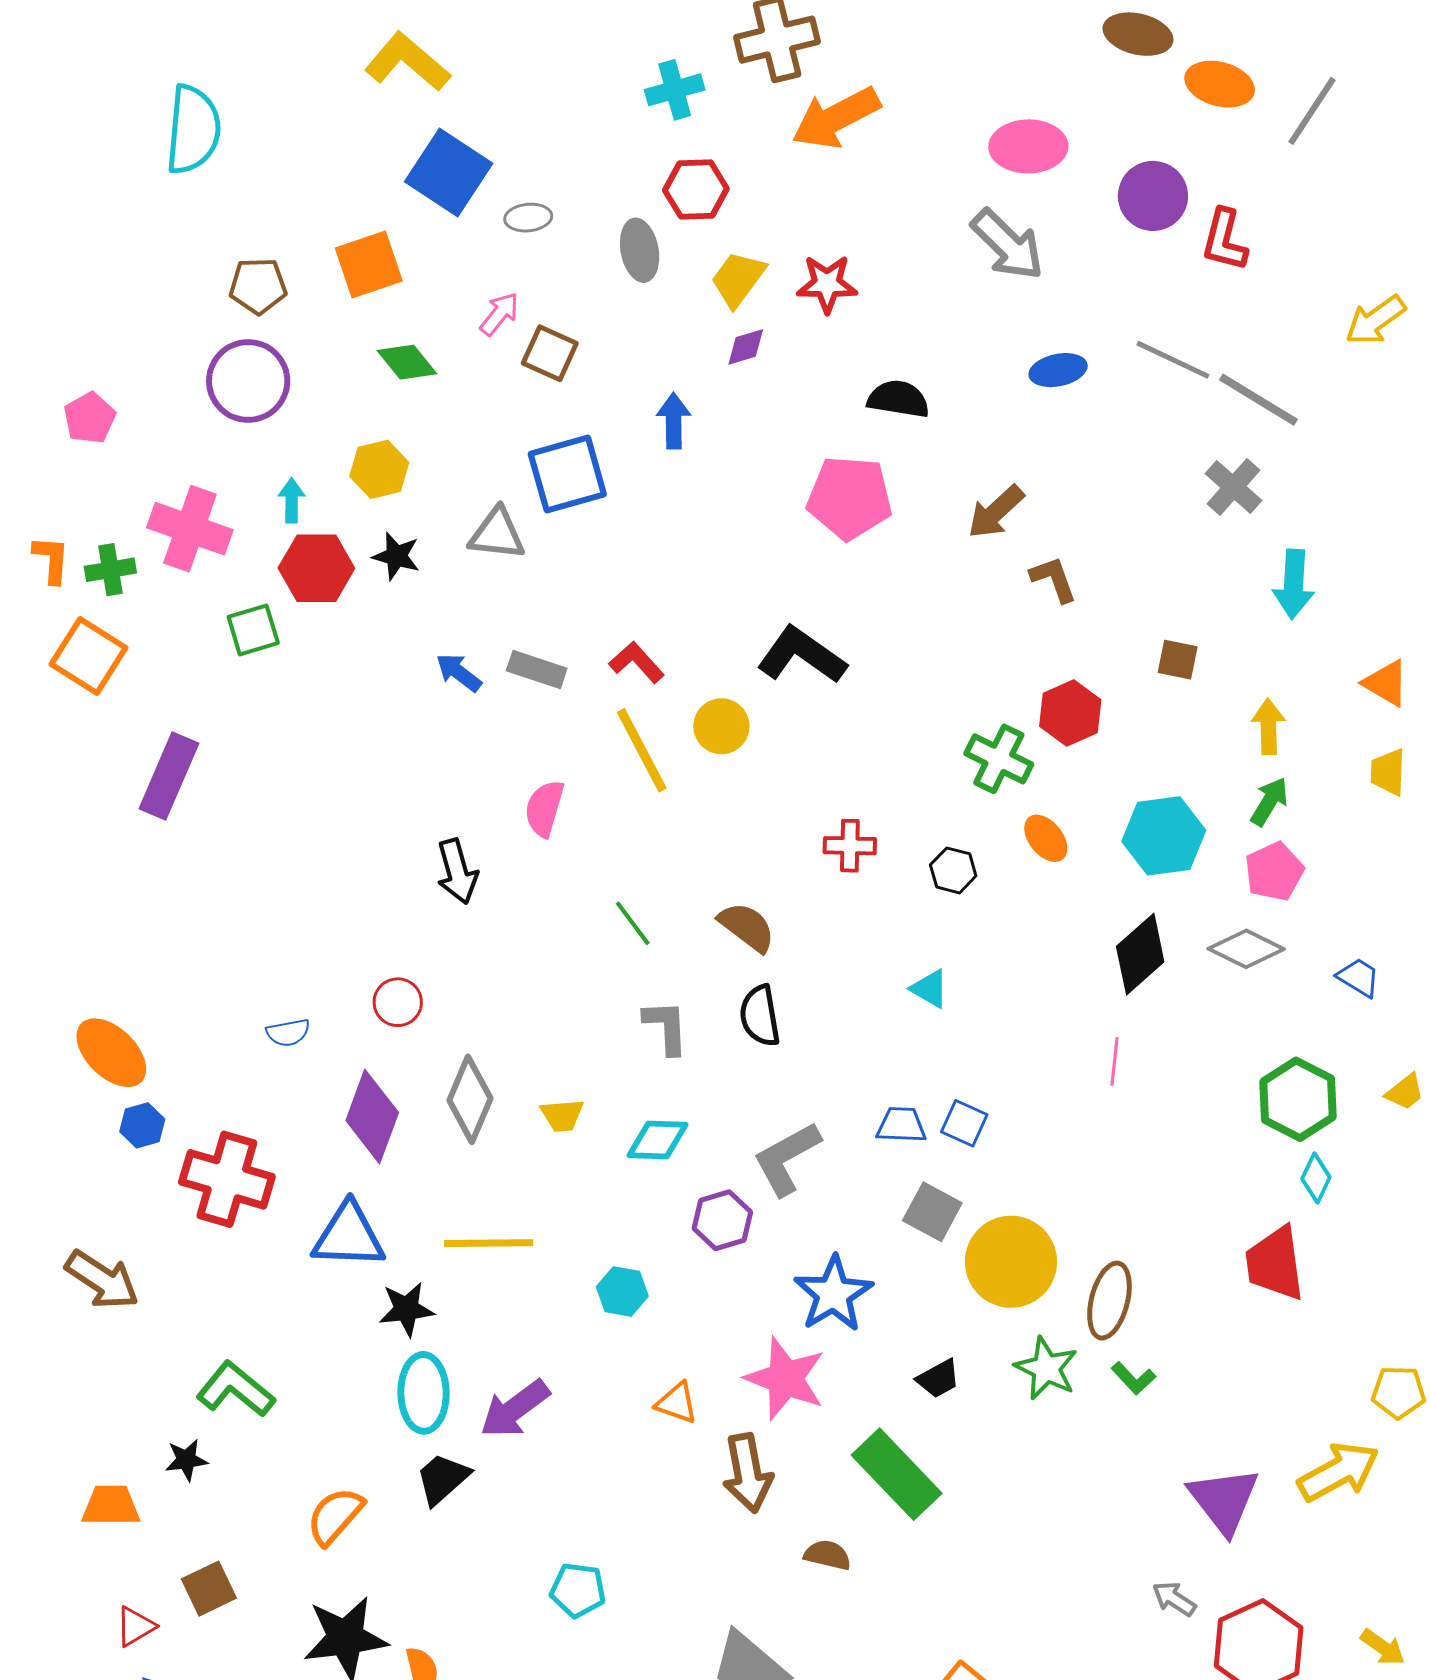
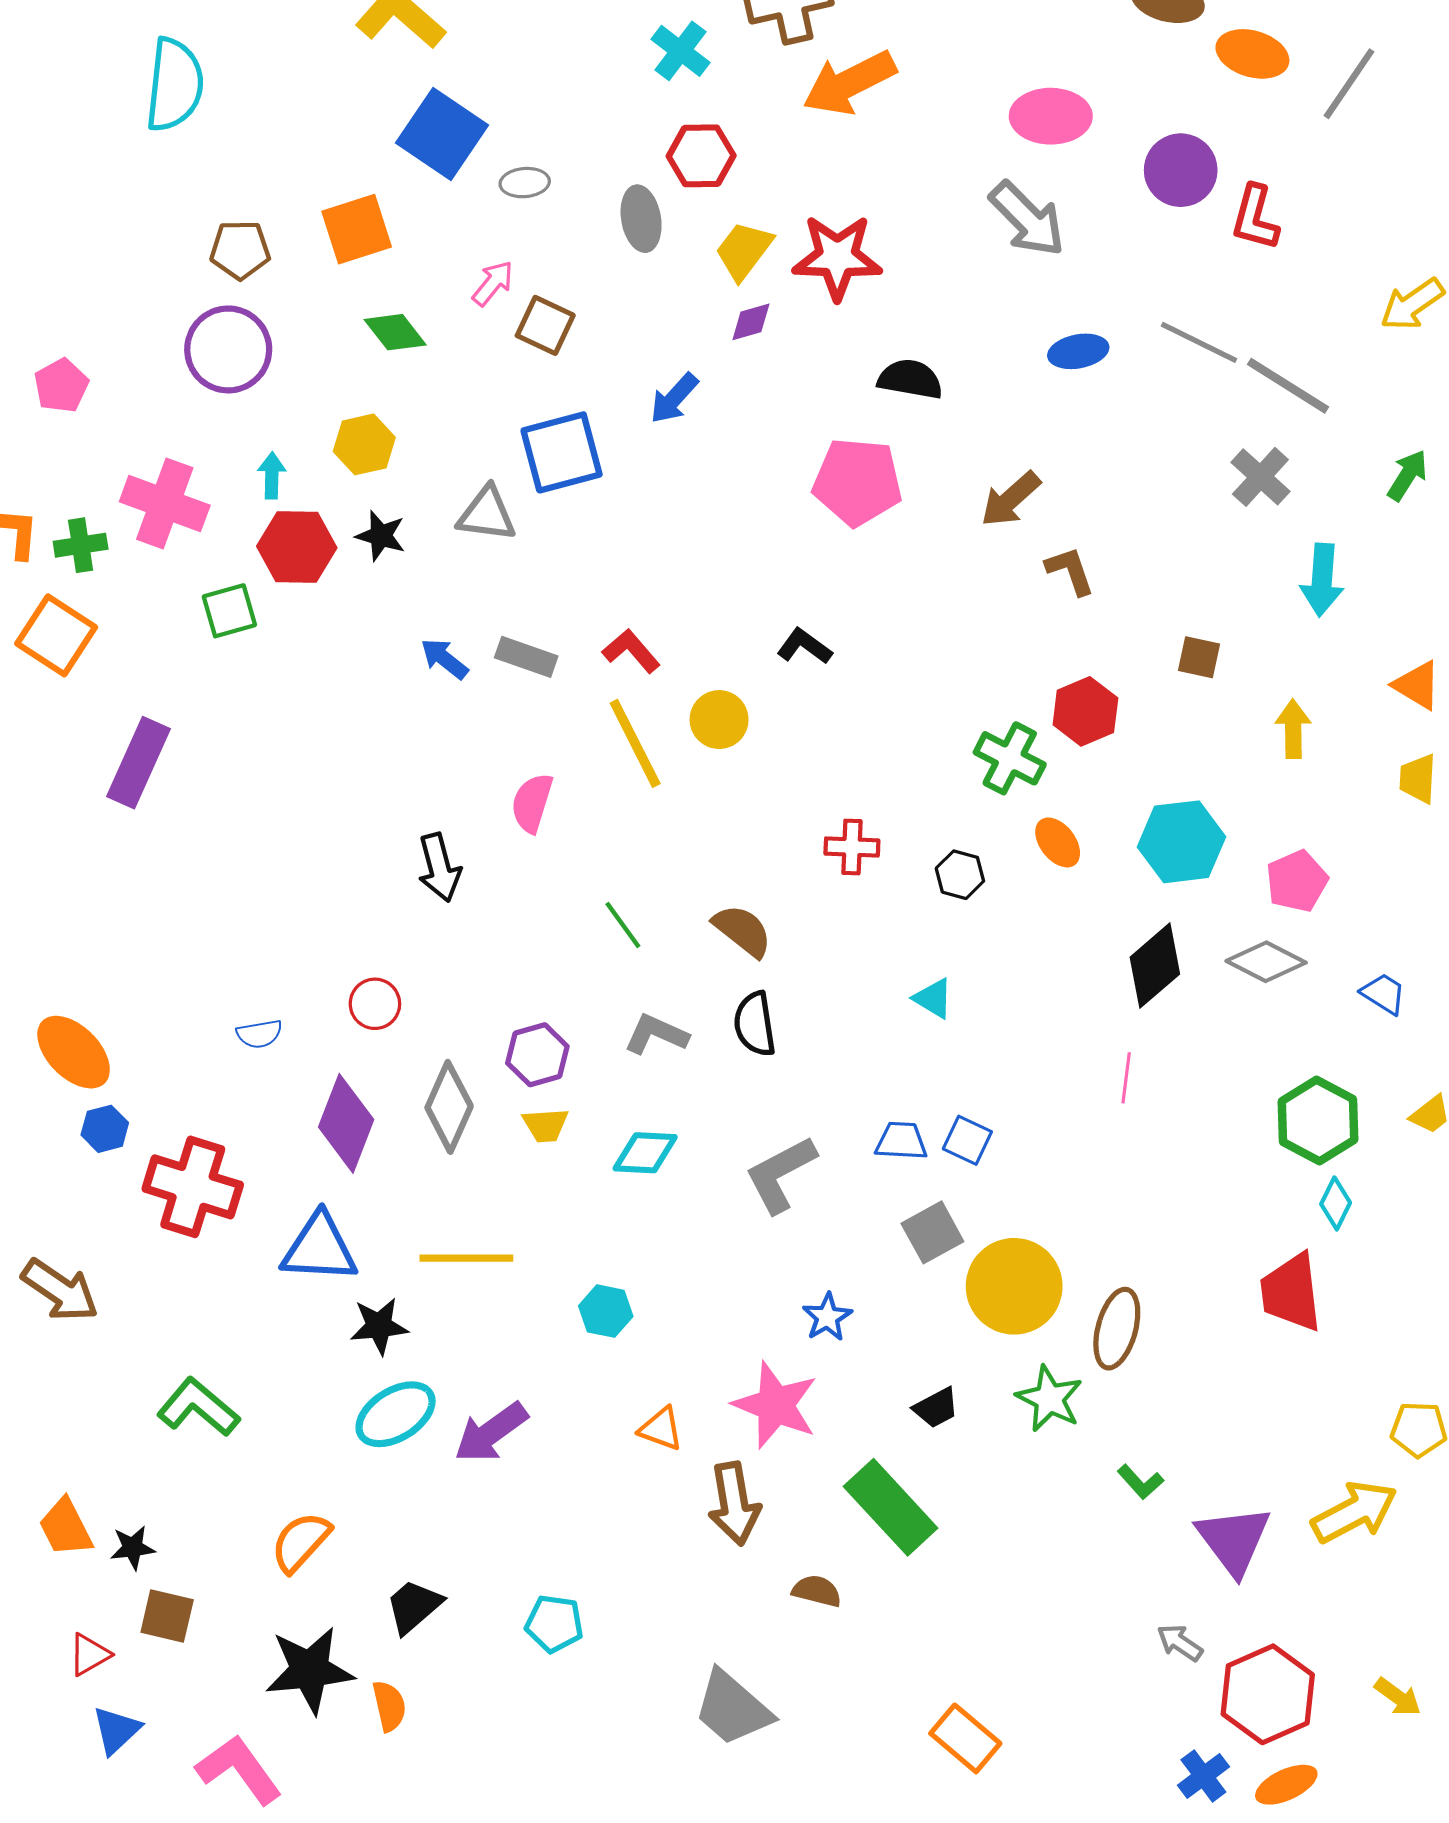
cyan cross: (675, 90) -> (680, 51), turned -38
red star: (827, 284) -> (837, 257), size x1.4
blue arrow: (674, 421) -> (674, 398), turned -138
black L-shape: (802, 655) -> (804, 646), size x0.6
green arrow: (1269, 802) -> (1407, 475), moved
gray L-shape: (666, 1027) -> (656, 1034), turned -64
gray square: (932, 1212) -> (932, 1232), turned 32
purple hexagon: (722, 1220) -> (537, 1055), moved
blue star: (833, 1294) -> (827, 1317), size x0.6
green L-shape: (1133, 1378) -> (1140, 1482), moved
cyan ellipse: (424, 1393) -> (396, 1414), turned 58
black star: (186, 1460) -> (133, 1548), moved
black trapezoid: (443, 1479) -> (414, 1606), moved
orange trapezoid: (111, 1506) -> (66, 1527), turned -118
brown square: (209, 1589) -> (167, 1616), turned 38

